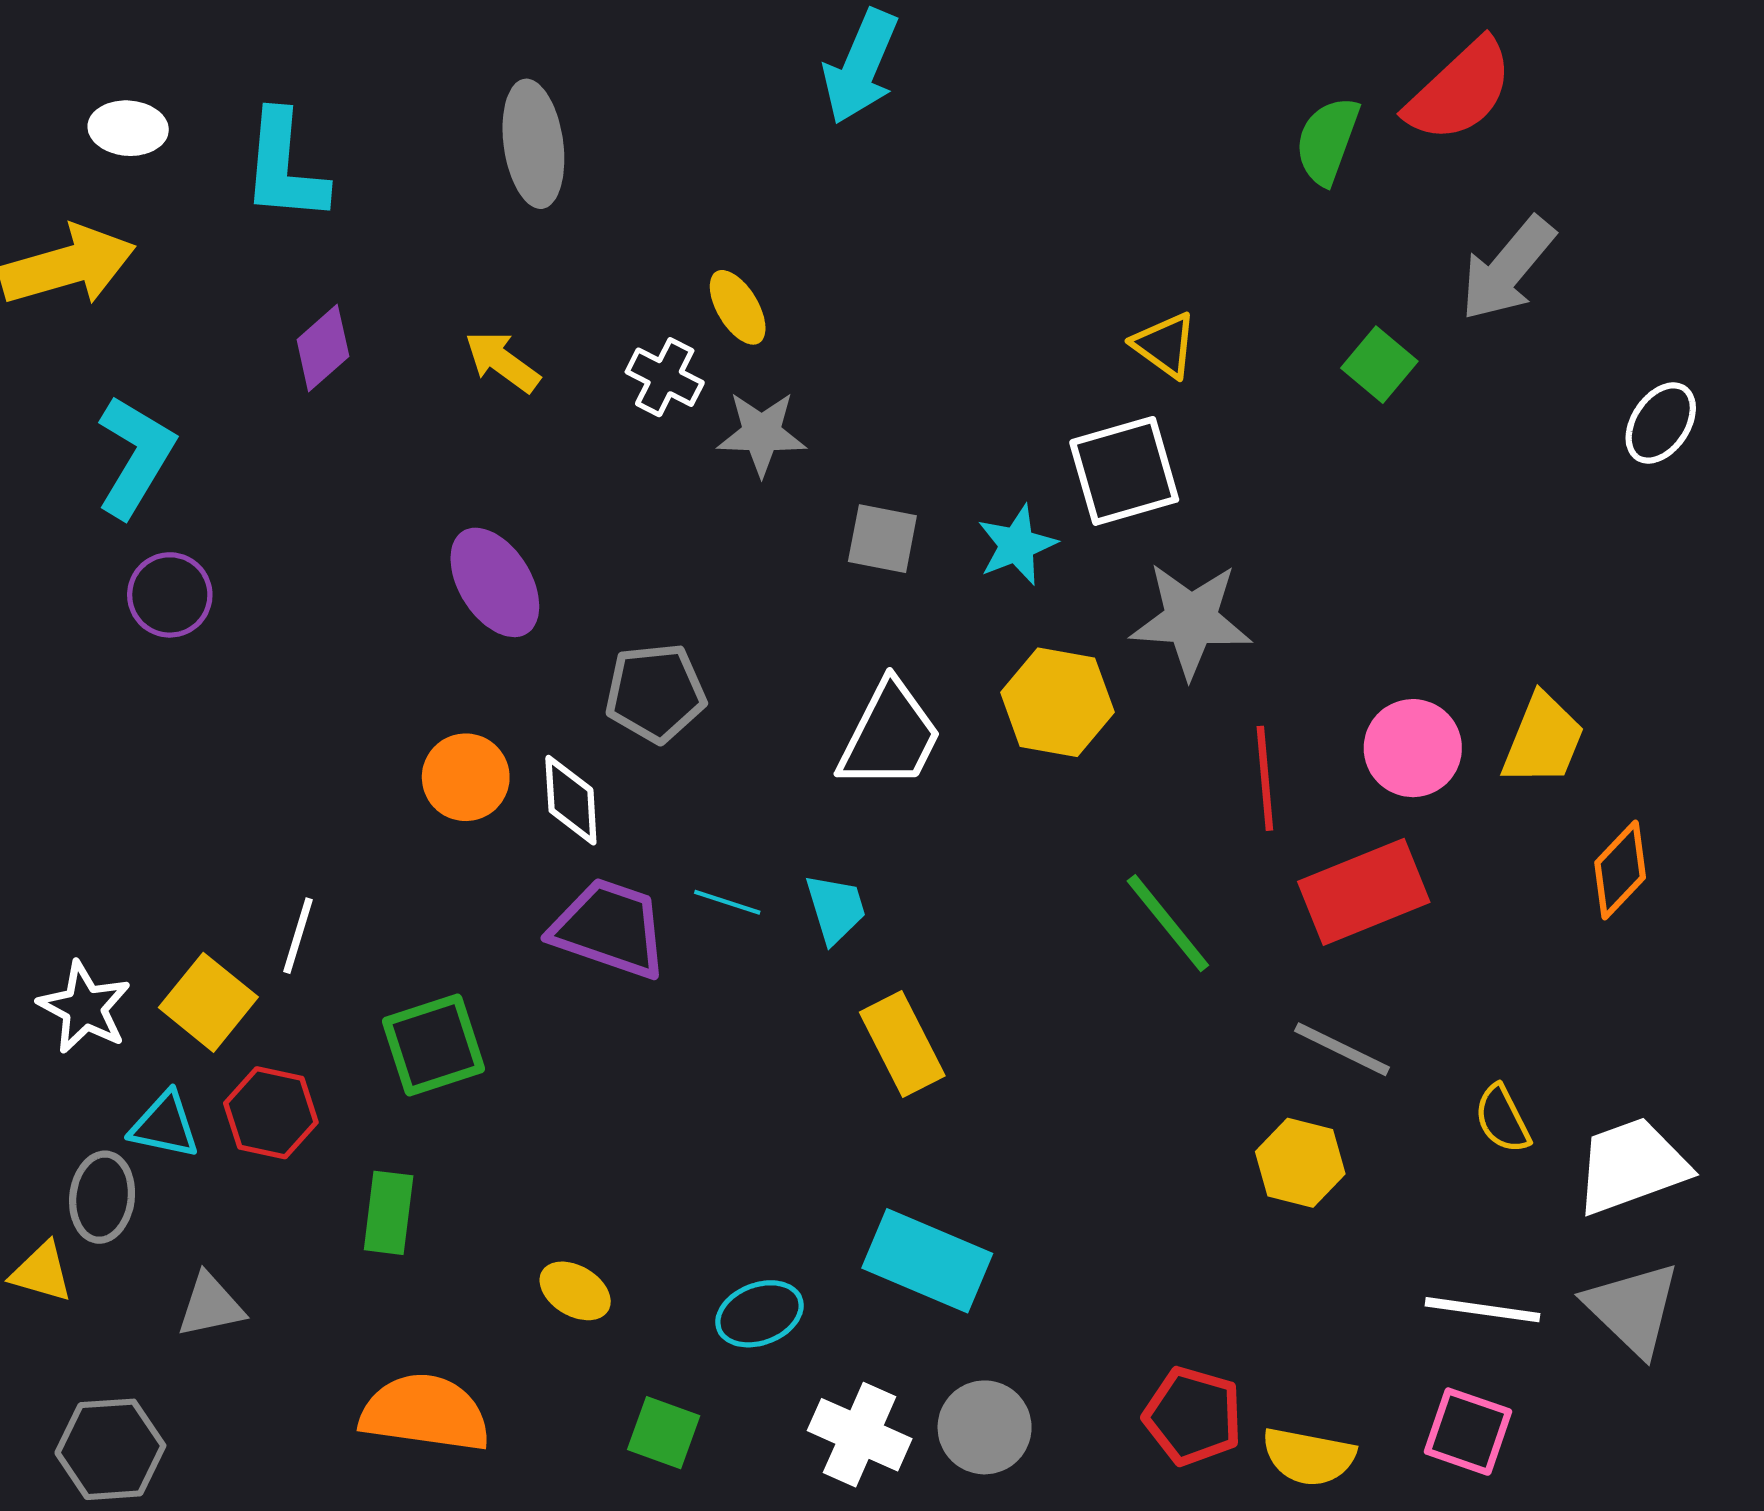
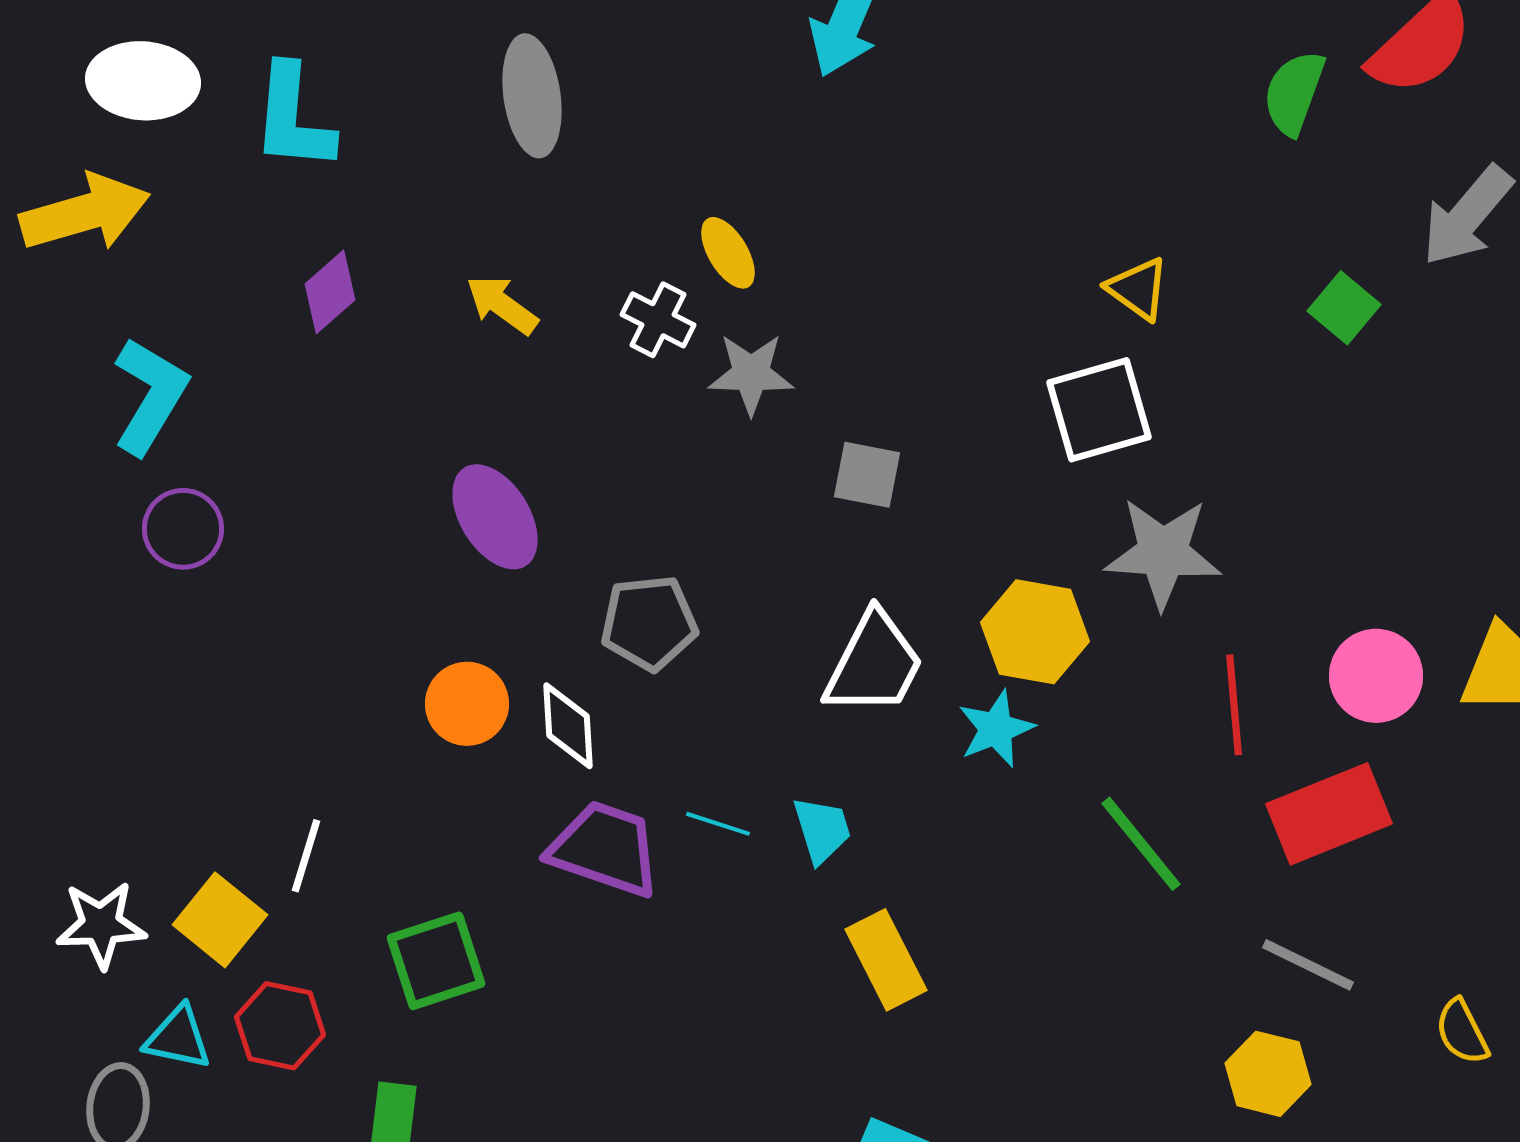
white ellipse: (128, 128) -> (143, 81), size x1.5
cyan star: (1017, 545) -> (996, 729), moved
white star: (84, 1008) -> (101, 925), turned -30

